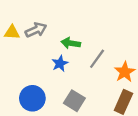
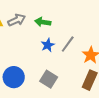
green arrow: (71, 43) -> (43, 22), moved
blue star: (60, 64) -> (48, 45), moved

